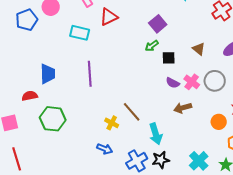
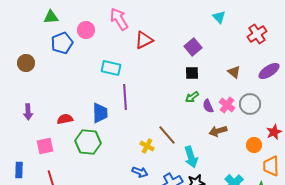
cyan rectangle: (80, 33) -> (111, 68), moved
green arrow: (152, 46) -> (192, 97), moved
black square: (169, 58) -> (192, 73), moved
blue trapezoid: (48, 74) -> (100, 113), moved
purple semicircle: (173, 83) -> (208, 106), turned 40

